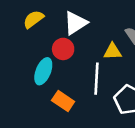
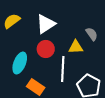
red circle: (63, 49) -> (46, 49), moved

